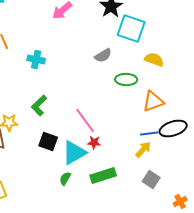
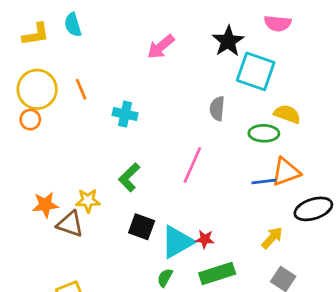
gray semicircle: (103, 56) -> (217, 109), turned 126
green ellipse: (126, 80) -> (264, 133), moved
pink line: (85, 121) -> (192, 165), moved, turned 60
blue line: (149, 134) -> (264, 181), moved
red star: (94, 143) -> (205, 239), moved

